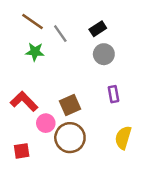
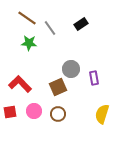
gray circle: (104, 54) -> (71, 69), moved
pink circle: (46, 123) -> (34, 111), moved
brown circle: (70, 138) -> (58, 114), size x0.6
red square: (22, 151) -> (10, 112), moved

